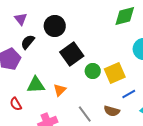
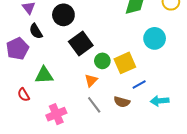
black semicircle: (28, 42) -> (36, 31), turned -70
orange triangle: (60, 90) -> (91, 80), moved

